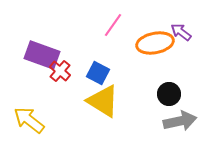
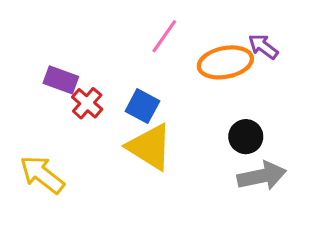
purple rectangle: (42, 55) -> (61, 80), size x0.7

